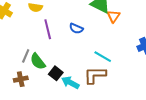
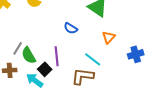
orange triangle: (113, 16) -> (109, 37), moved
purple line: (48, 29) -> (57, 56), moved
cyan arrow: (70, 83) -> (35, 80), moved

